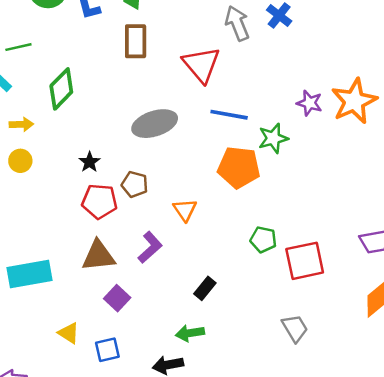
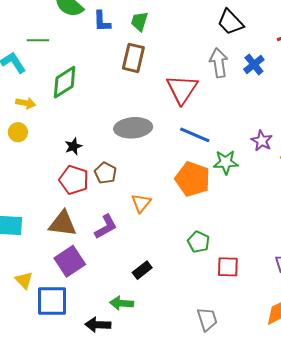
red square: (305, 261) -> (228, 267), size x0.7
purple square: (117, 298) -> (70, 261), size x1.4
blue square: (107, 350) -> (52, 301), size x1.6

